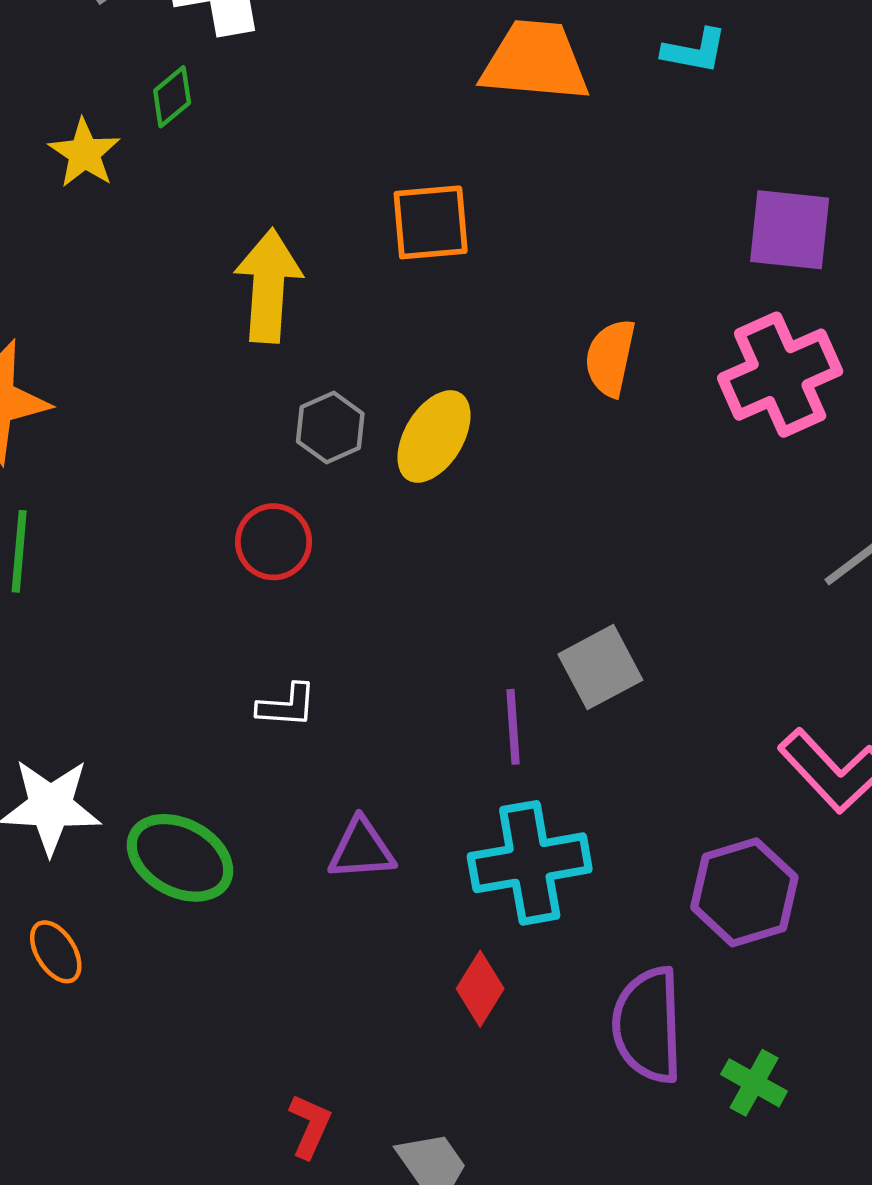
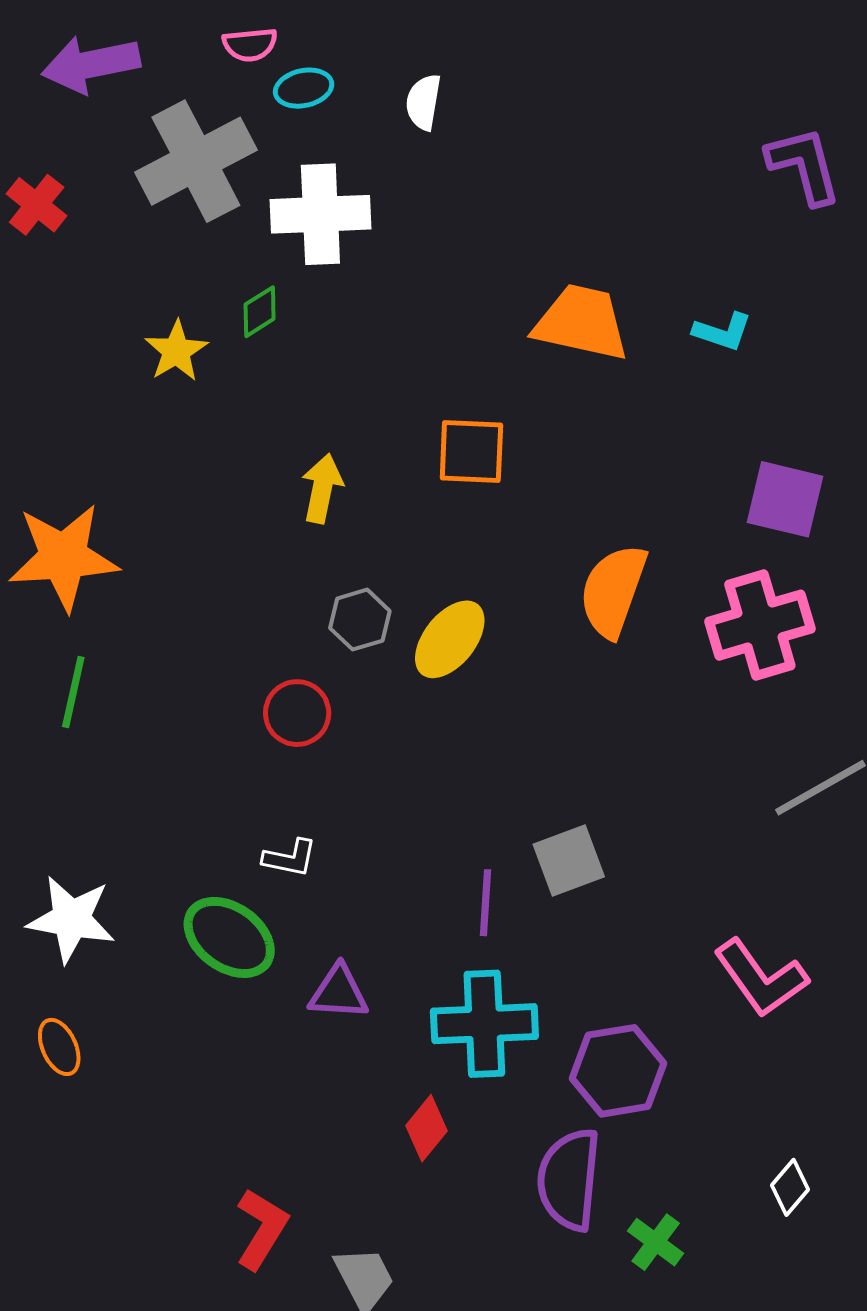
yellow arrow: (268, 286) -> (322, 488), size x0.7
orange semicircle: (610, 358) -> (613, 591), size x1.4
green ellipse: (180, 858) -> (229, 937), moved
purple hexagon: (744, 892) -> (618, 1071), moved
red L-shape: (310, 1126) -> (262, 1229), size x1.4

